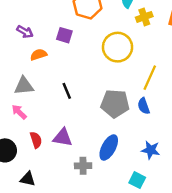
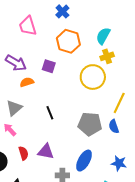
yellow cross: (144, 17) -> (107, 56), moved
purple arrow: (25, 32) -> (16, 63), size x1.5
gray triangle: (24, 86) -> (14, 108), turned -36

